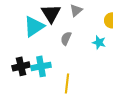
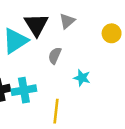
cyan star: (99, 42) -> (82, 78), moved

